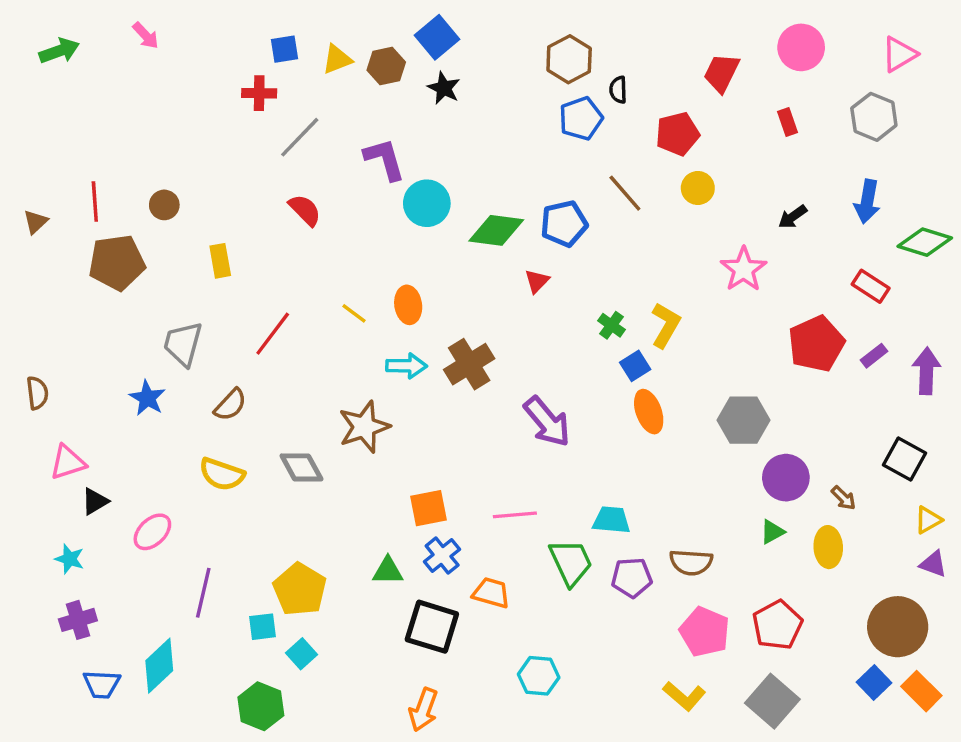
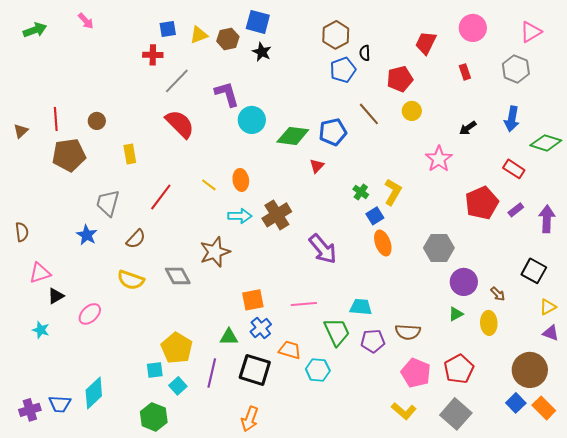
blue square: (437, 37) -> (258, 22), turned -35
red semicircle: (305, 210) -> (180, 124), size x1.5
purple line: (203, 593) -> (212, 373), moved
purple cross: (78, 620) -> (30, 410), moved
cyan hexagon: (539, 676) -> (318, 370), moved

